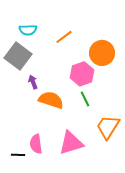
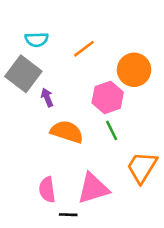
purple arrow: (33, 82) -> (47, 97), moved
black line: (18, 155) -> (68, 215), moved

